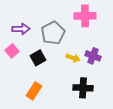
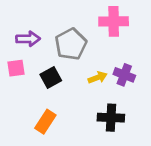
pink square: (12, 51) -> (16, 68), turned 32
yellow arrow: (73, 58) -> (98, 78), turned -40

